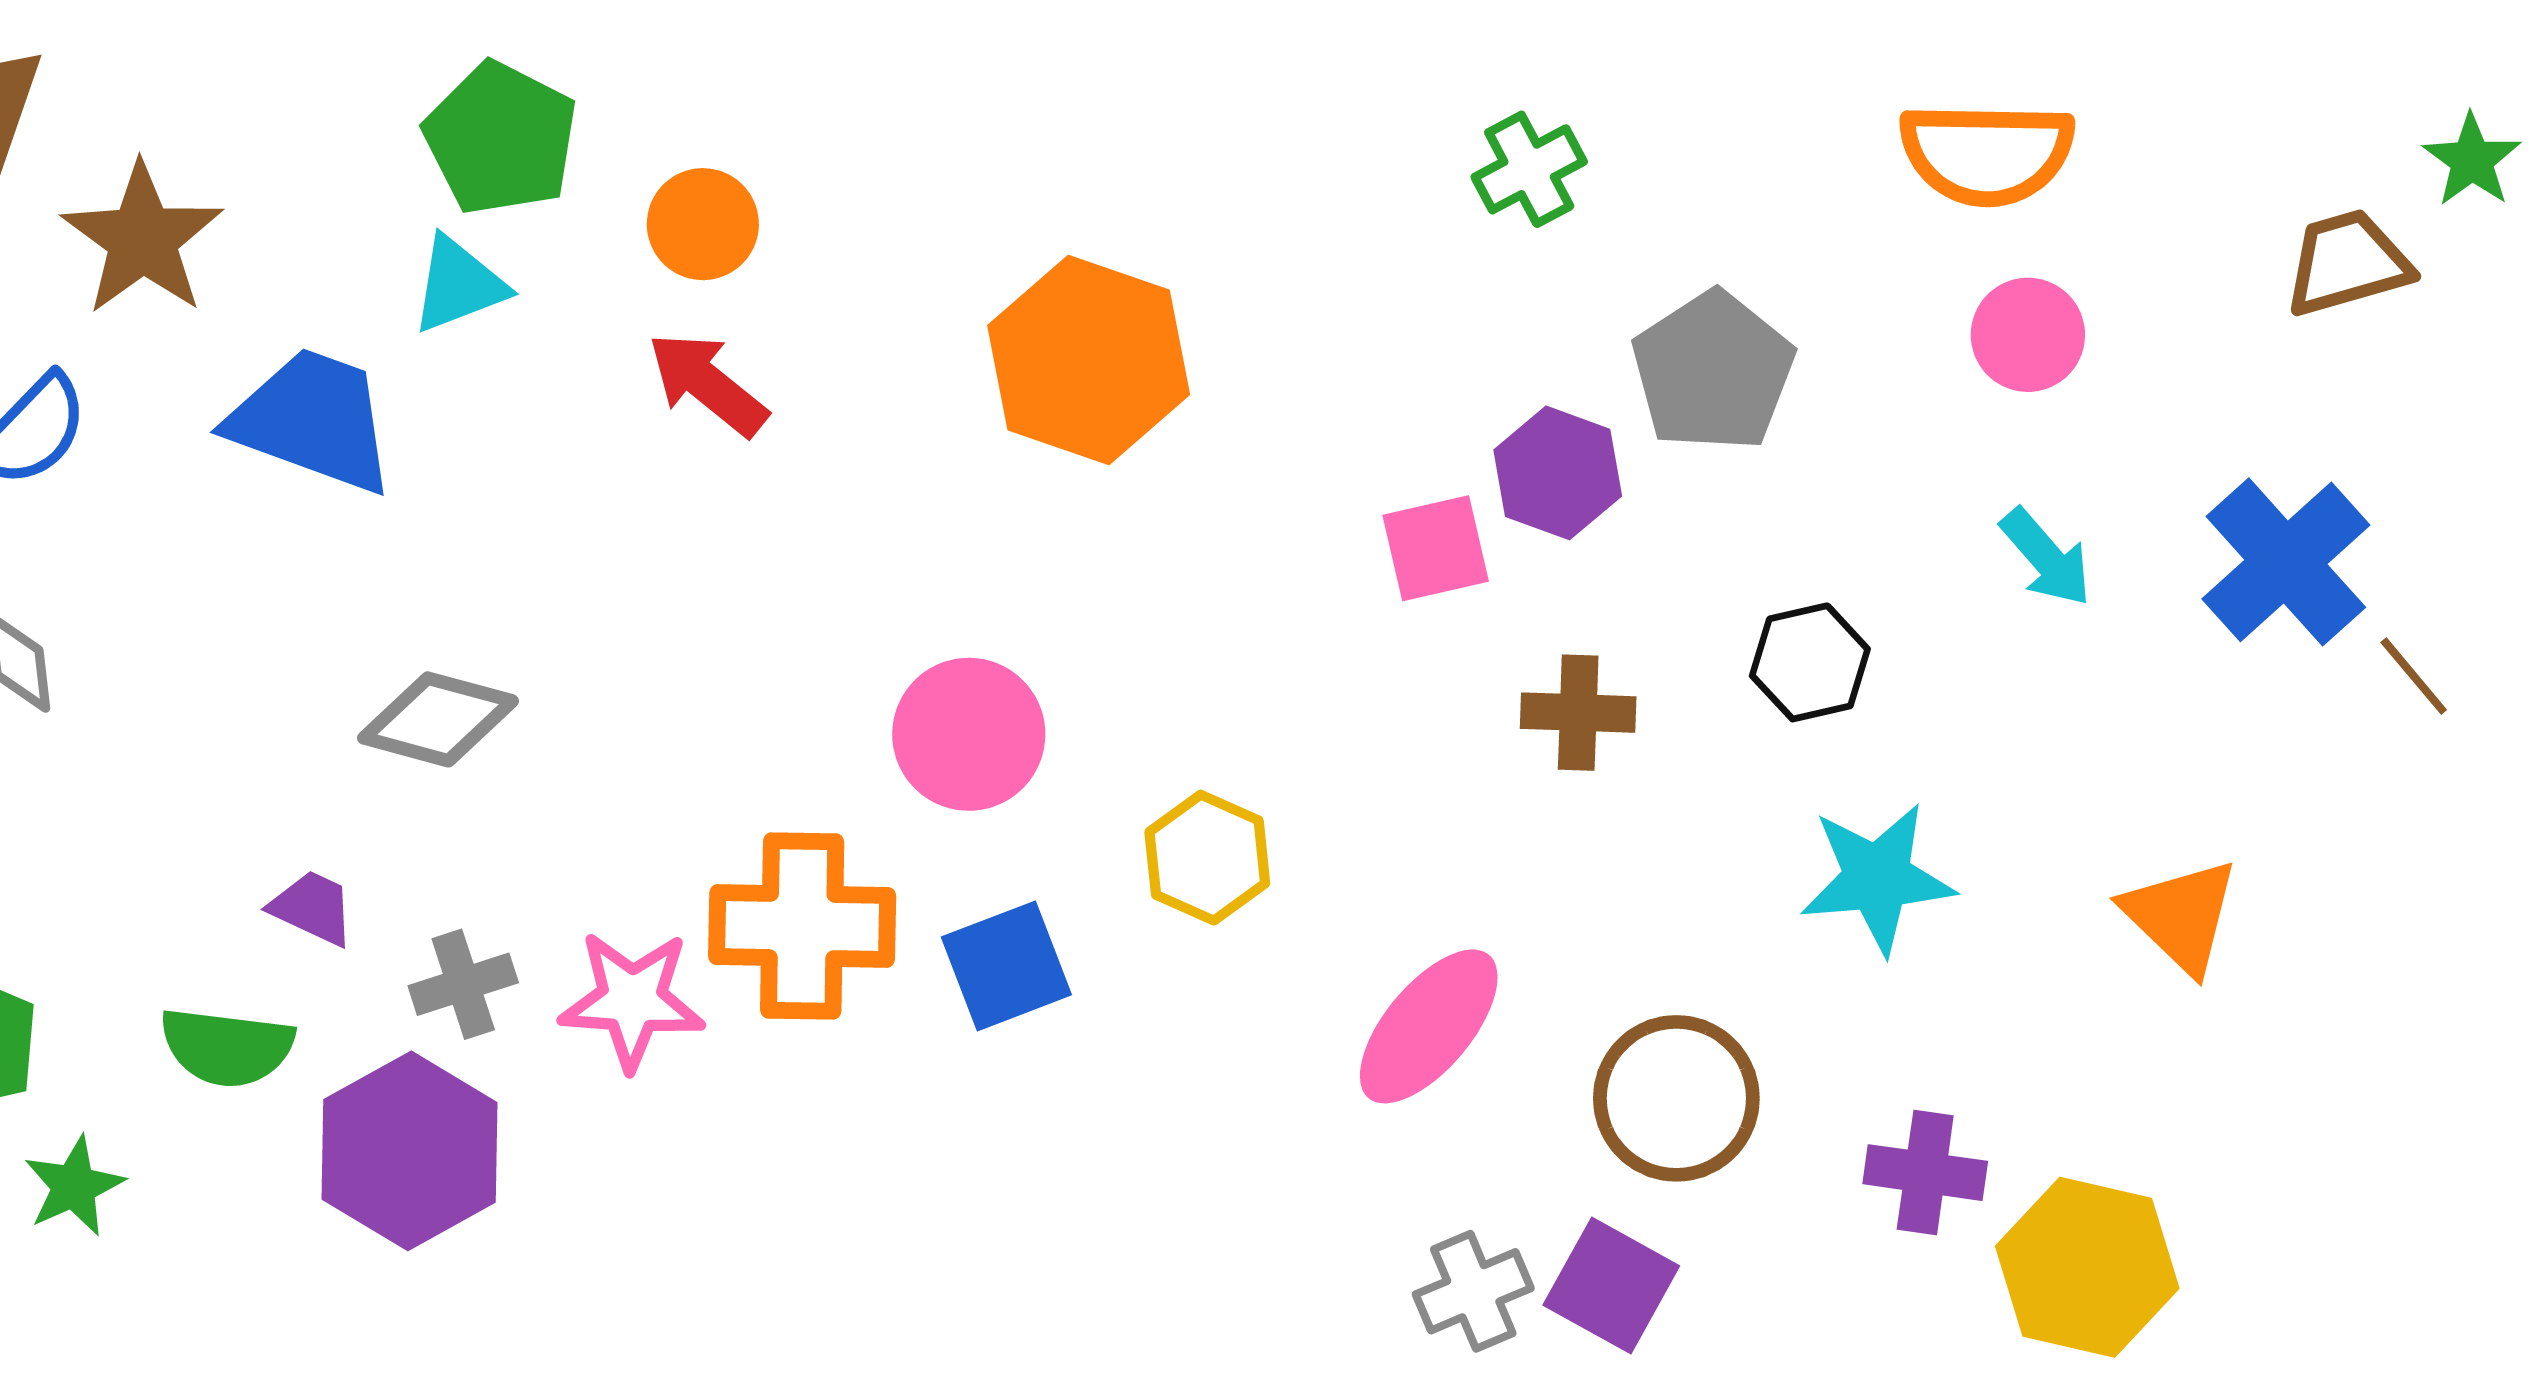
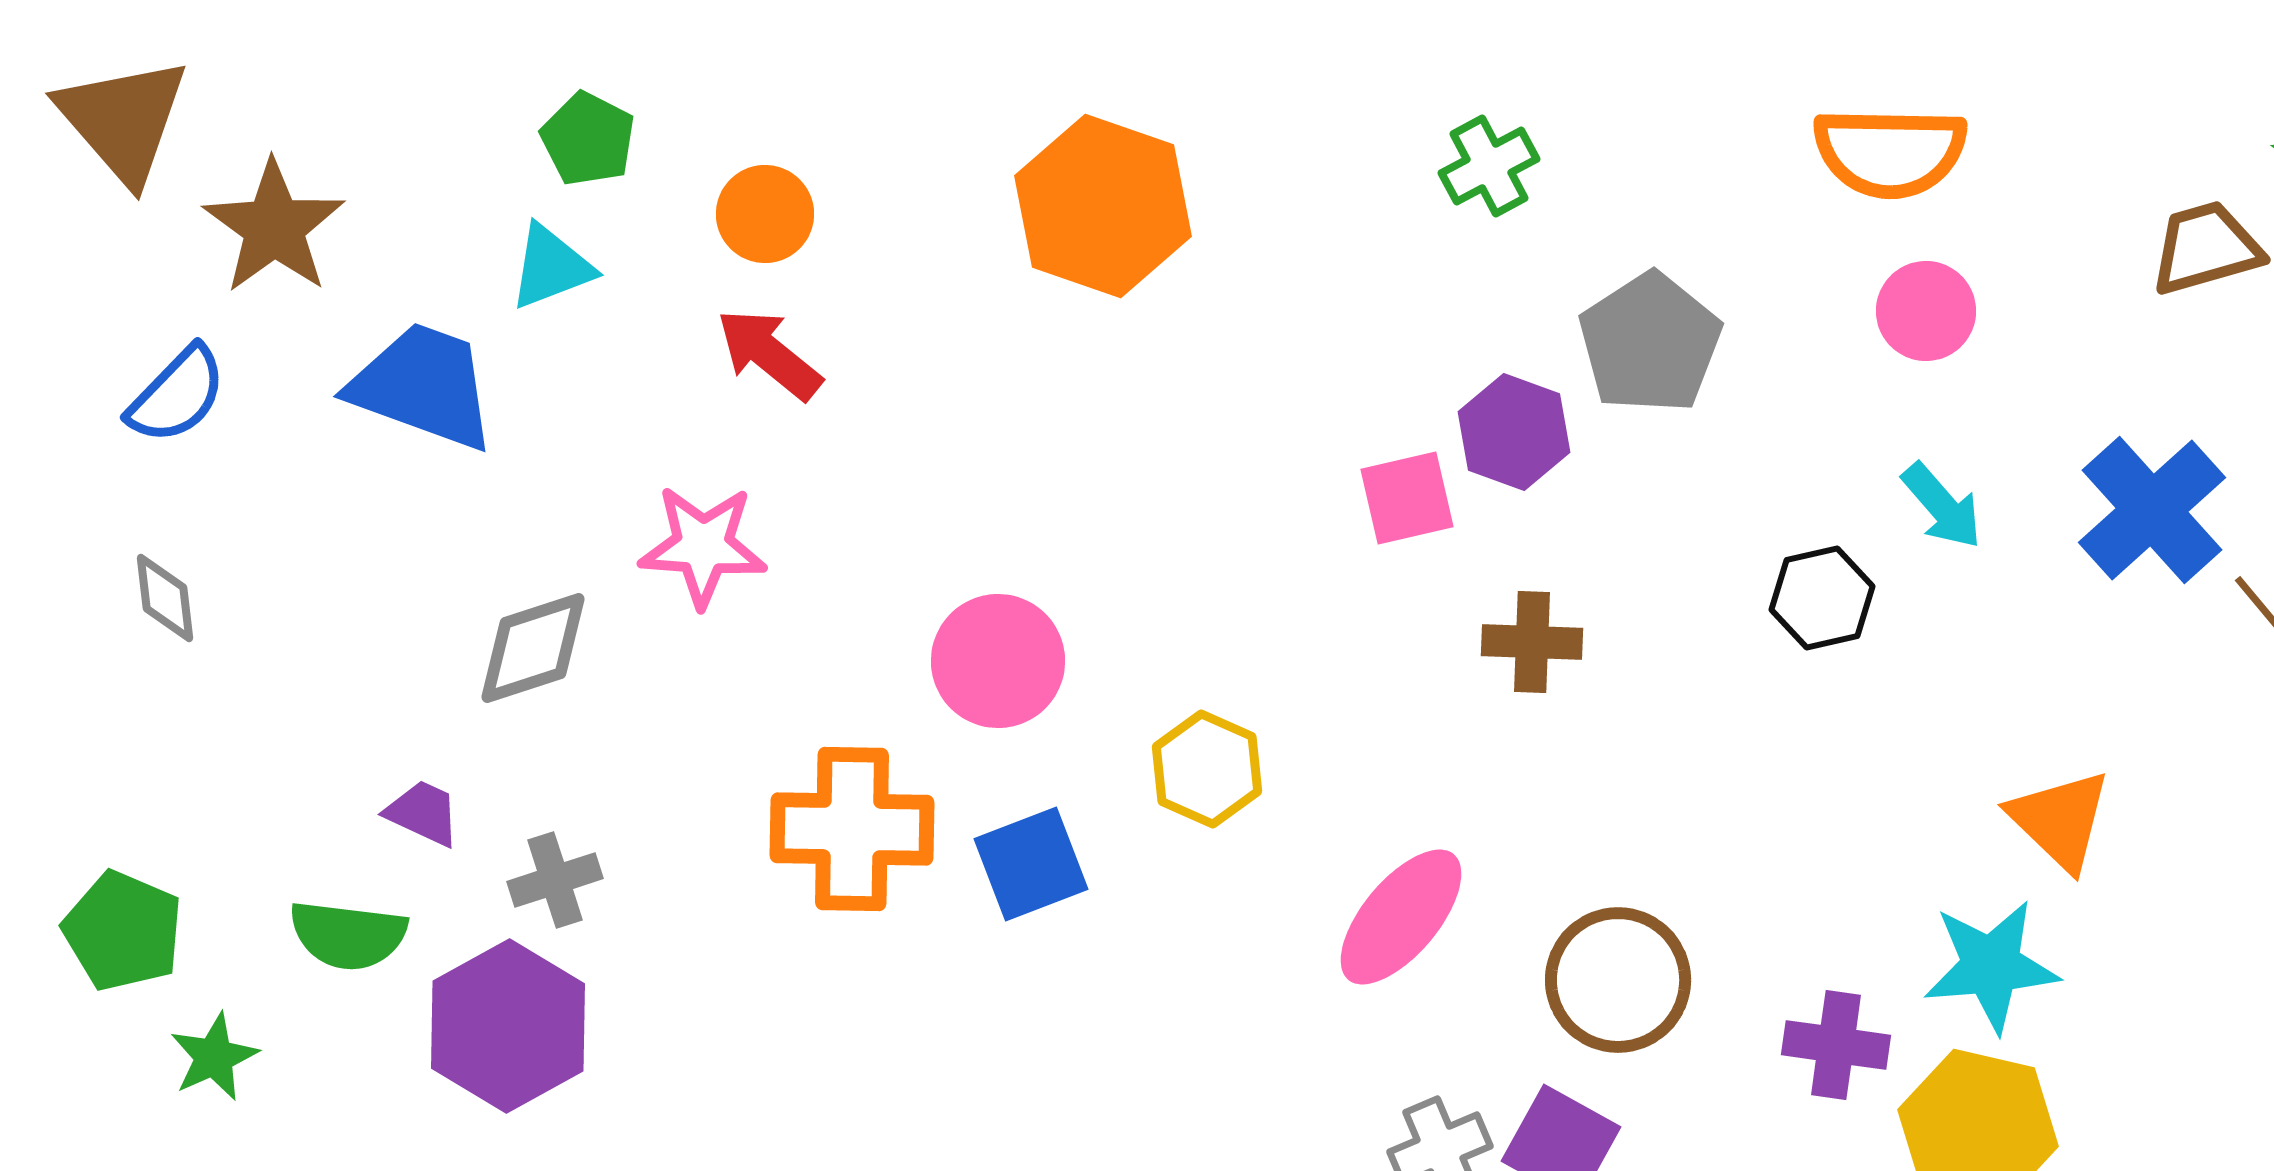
green pentagon: (501, 139) -> (588, 139), size x0.7
orange hexagon: (1089, 360) -> (1103, 206), moved
black hexagon: (1810, 662) -> (1822, 598), moved
gray diamond: (438, 719) -> (533, 648), turned -33
cyan star: (1877, 878) -> (1991, 966), moved
pink star: (632, 1000) -> (703, 546), moved

